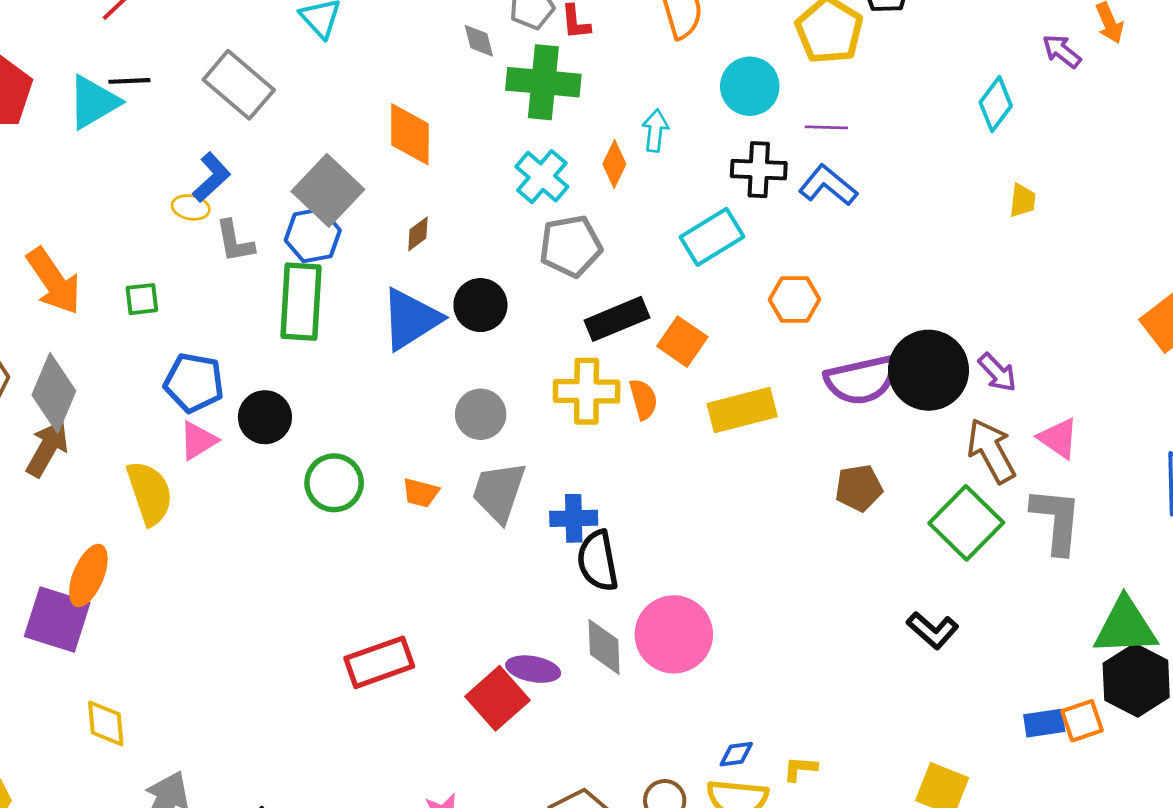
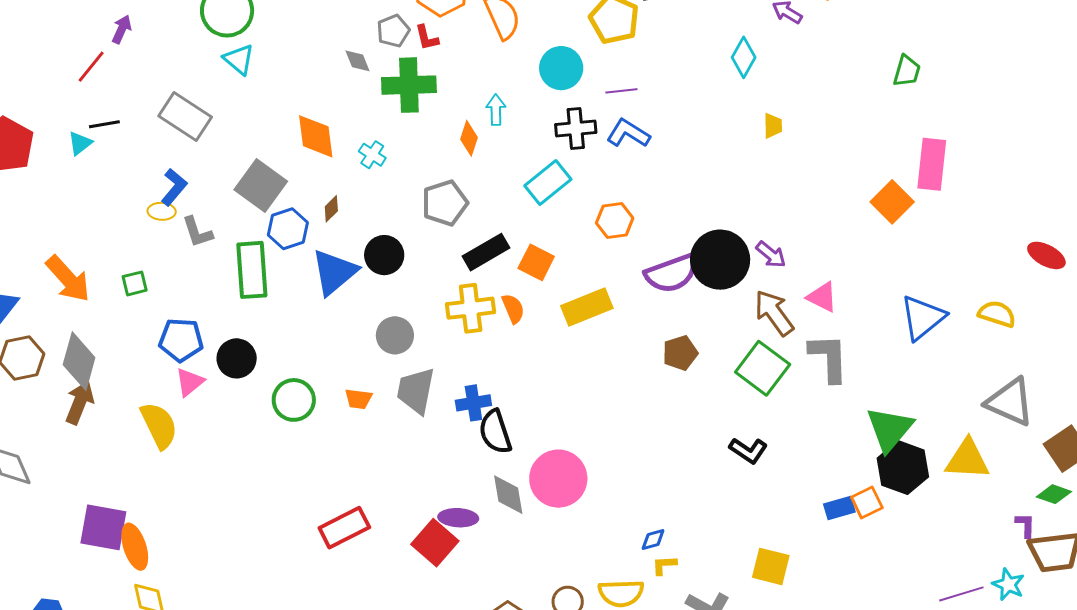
cyan triangle: (94, 102) -> (80, 143), size x0.6
cyan cross: (542, 177) -> (372, 155), moved, size x0.7
blue hexagon: (313, 235) -> (288, 229), moved
orange ellipse: (88, 576) -> (135, 547), moved, turned -33
green triangle: (1125, 627) -> (890, 429), turned -40
blue diamond: (736, 754) -> (653, 539), moved

